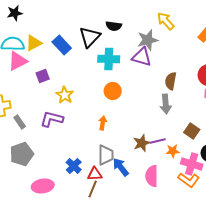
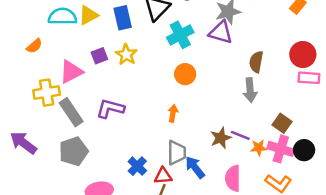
blue rectangle: (62, 45) -> (123, 18), turned 30
cyan cross: (109, 59) -> (180, 35), turned -30
pink triangle: (18, 61) -> (71, 72), moved
yellow star: (65, 95) -> (126, 55), moved
gray rectangle: (20, 122) -> (71, 112), size x1.6
purple line: (158, 141) -> (240, 135), turned 35
pink cross: (192, 164) -> (281, 149), moved

